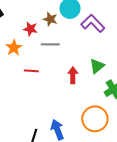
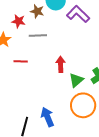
green triangle: (97, 66) -> (76, 80), moved

